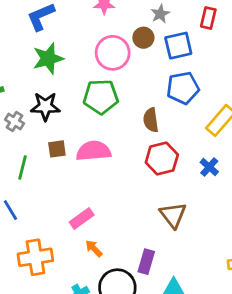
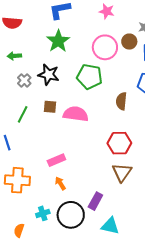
green star: (48, 59) -> (58, 41), turned -30
red hexagon: (162, 159) -> (119, 143), moved

